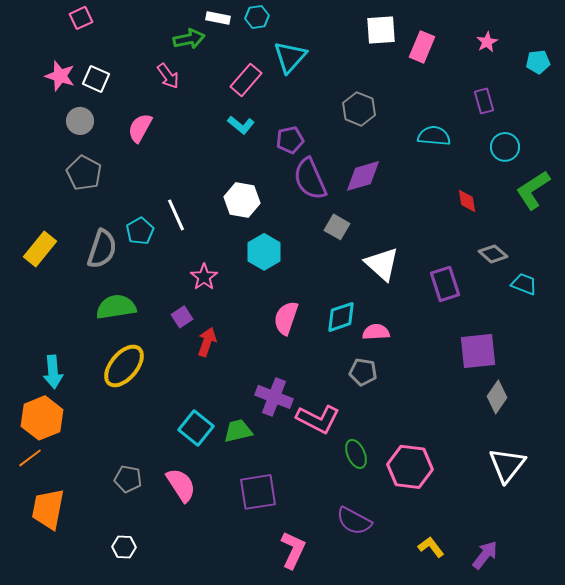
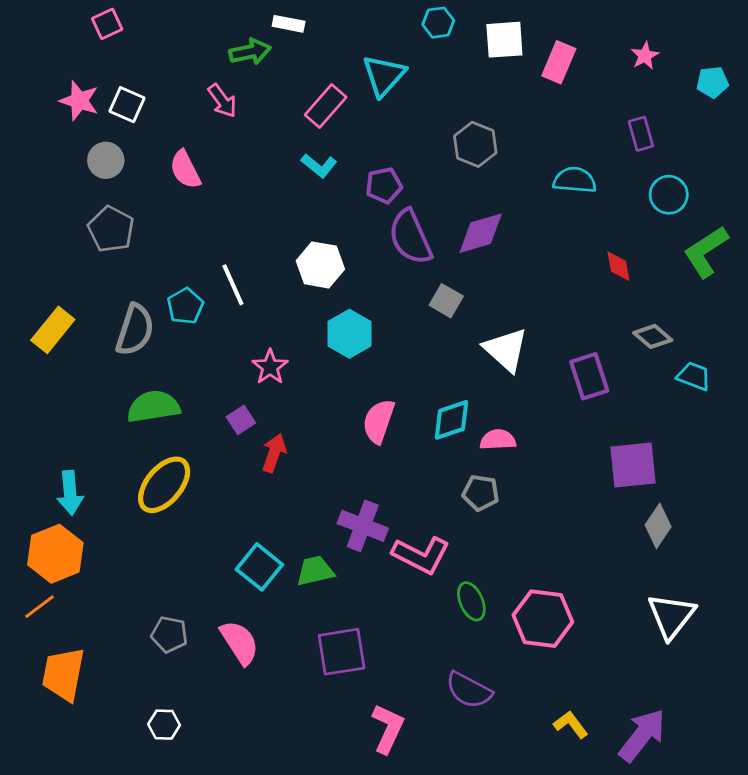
cyan hexagon: (257, 17) -> (438, 23), moved
pink semicircle: (140, 128) -> (185, 170), turned -56
purple arrow: (485, 555) -> (642, 735), size x1.4

